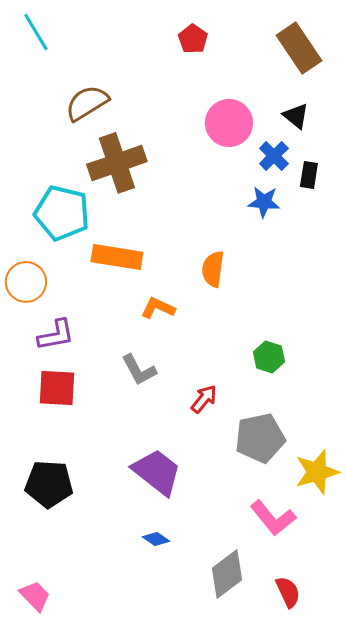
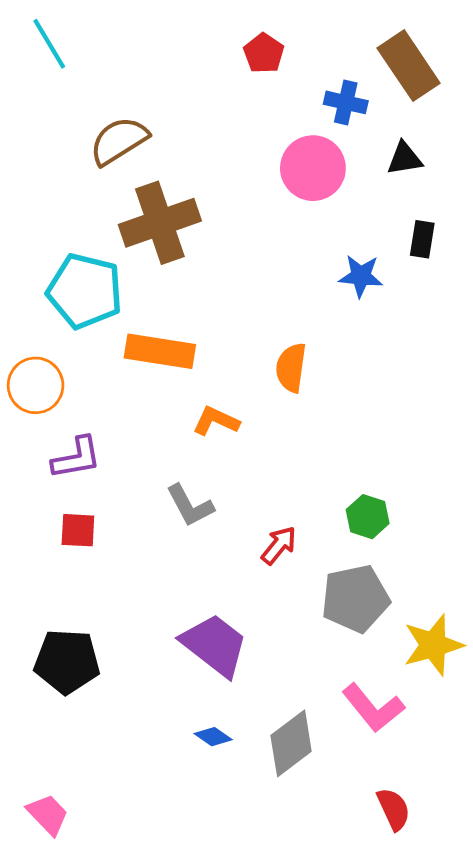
black triangle: (296, 116) -> (405, 159), turned -48
blue cross: (274, 156) -> (346, 102), moved, turned -32
green hexagon: (269, 357) -> (368, 517), moved
red square: (57, 388) -> (78, 530), size x0.7
gray diamond: (227, 574) -> (291, 743), moved

